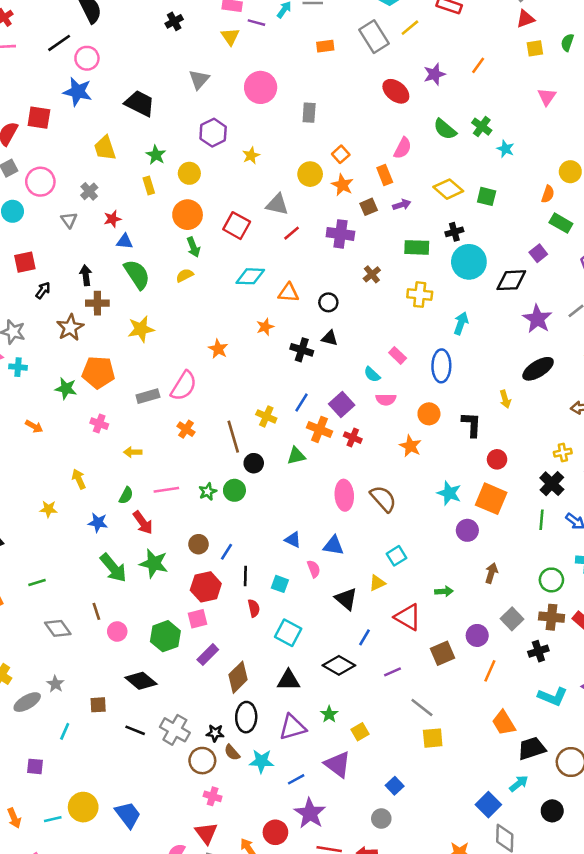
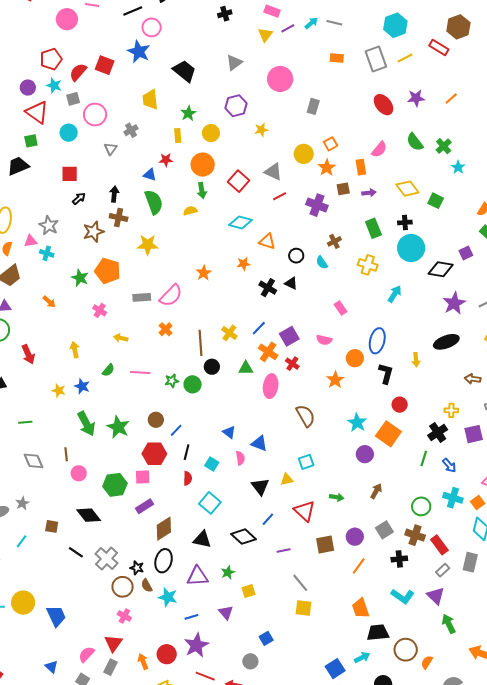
purple line: (256, 23) -> (288, 28), turned -56
red star: (112, 219) -> (166, 160), moved
green rectangle: (417, 247) -> (373, 228), turned 54
blue ellipse: (441, 366) -> (377, 341), moved
cyan semicircle: (372, 374) -> (322, 263), moved
pink ellipse: (344, 495) -> (271, 386), moved
yellow star: (48, 509) -> (59, 391), moved
red arrow: (143, 523) -> (28, 354), moved
purple triangle: (338, 764) -> (226, 612), size x0.7

